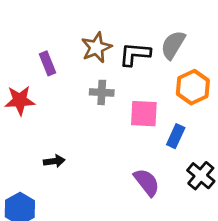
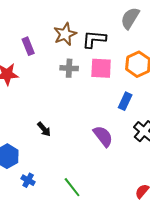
gray semicircle: (173, 45) -> (130, 18), moved
pink square: (144, 114) -> (101, 68), moved
black arrow: (54, 161) -> (44, 129), moved, turned 56

